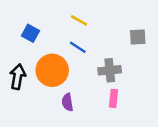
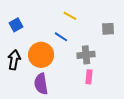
yellow line: (79, 20) -> (70, 16), moved
blue square: (30, 33) -> (16, 25), moved, turned 32
purple semicircle: (67, 102) -> (41, 84), moved, size x1.5

